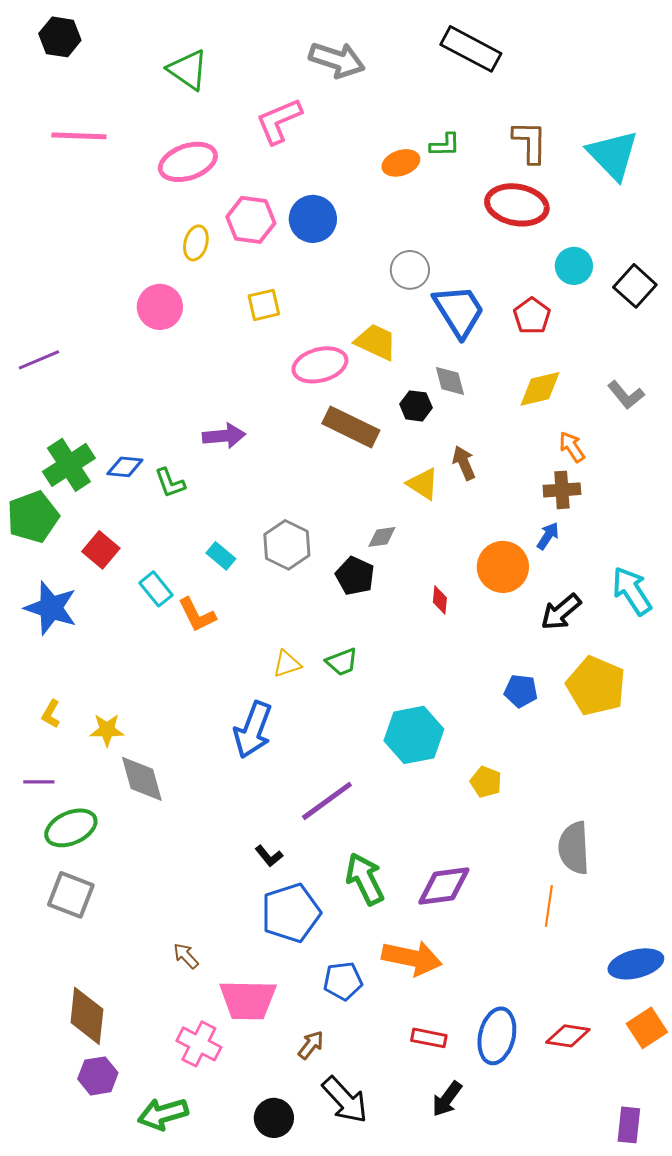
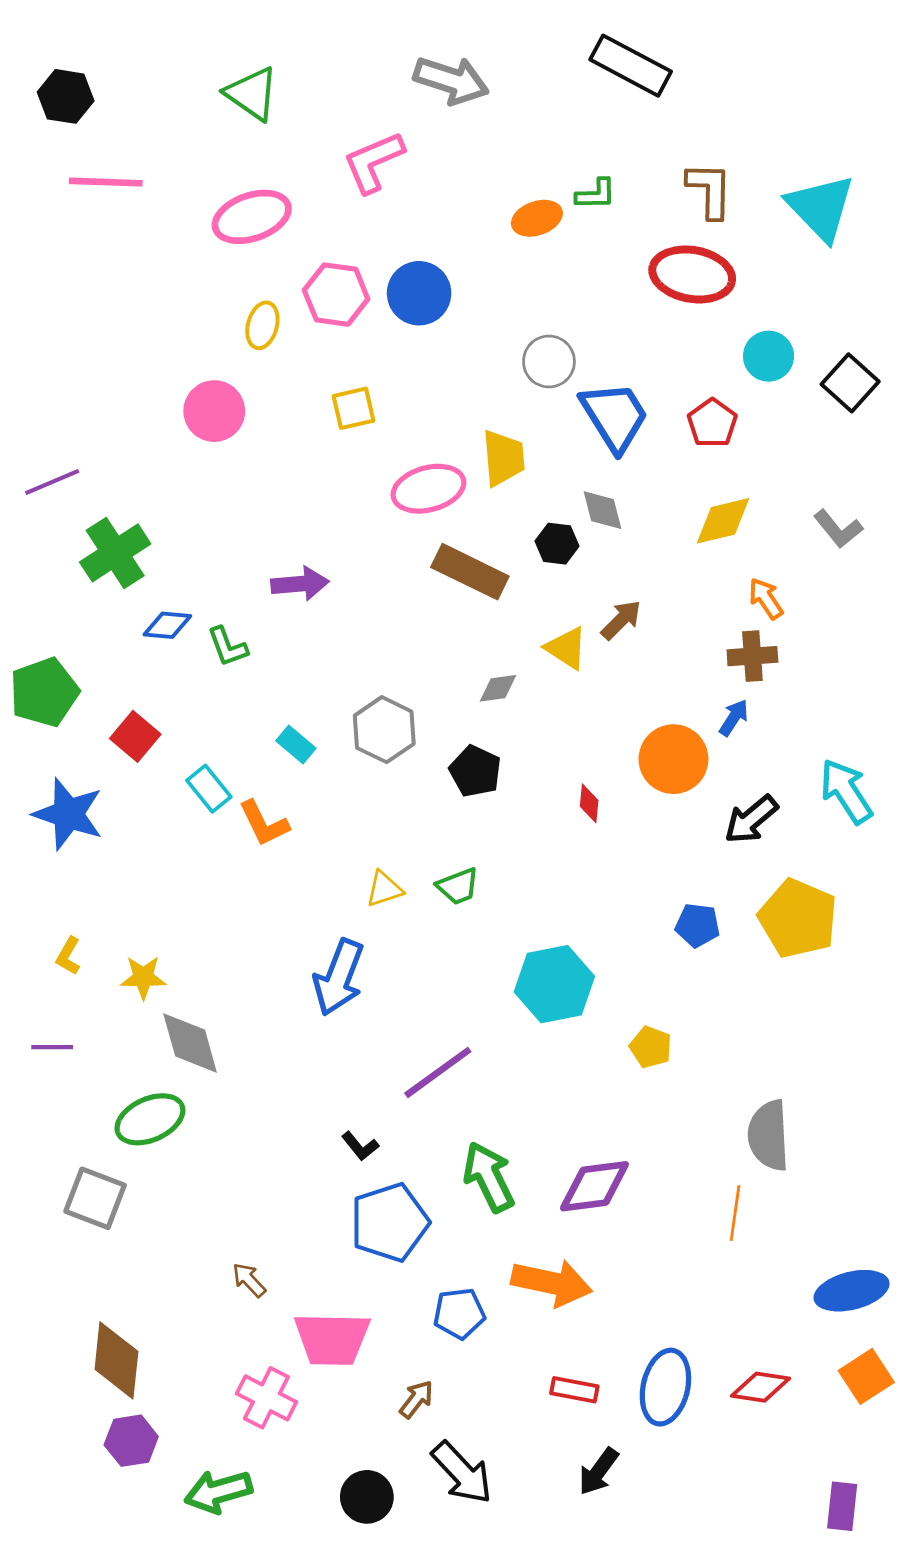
black hexagon: (60, 37) -> (66, 96), moved
yellow trapezoid: (376, 342) -> (503, 458), turned 60
brown arrow: (464, 463) -> (621, 620), turned 68
green cross: (69, 465) -> (115, 553), moved
gray diamond: (382, 537) -> (498, 688), moved
green ellipse: (71, 828) -> (150, 1119), moved

